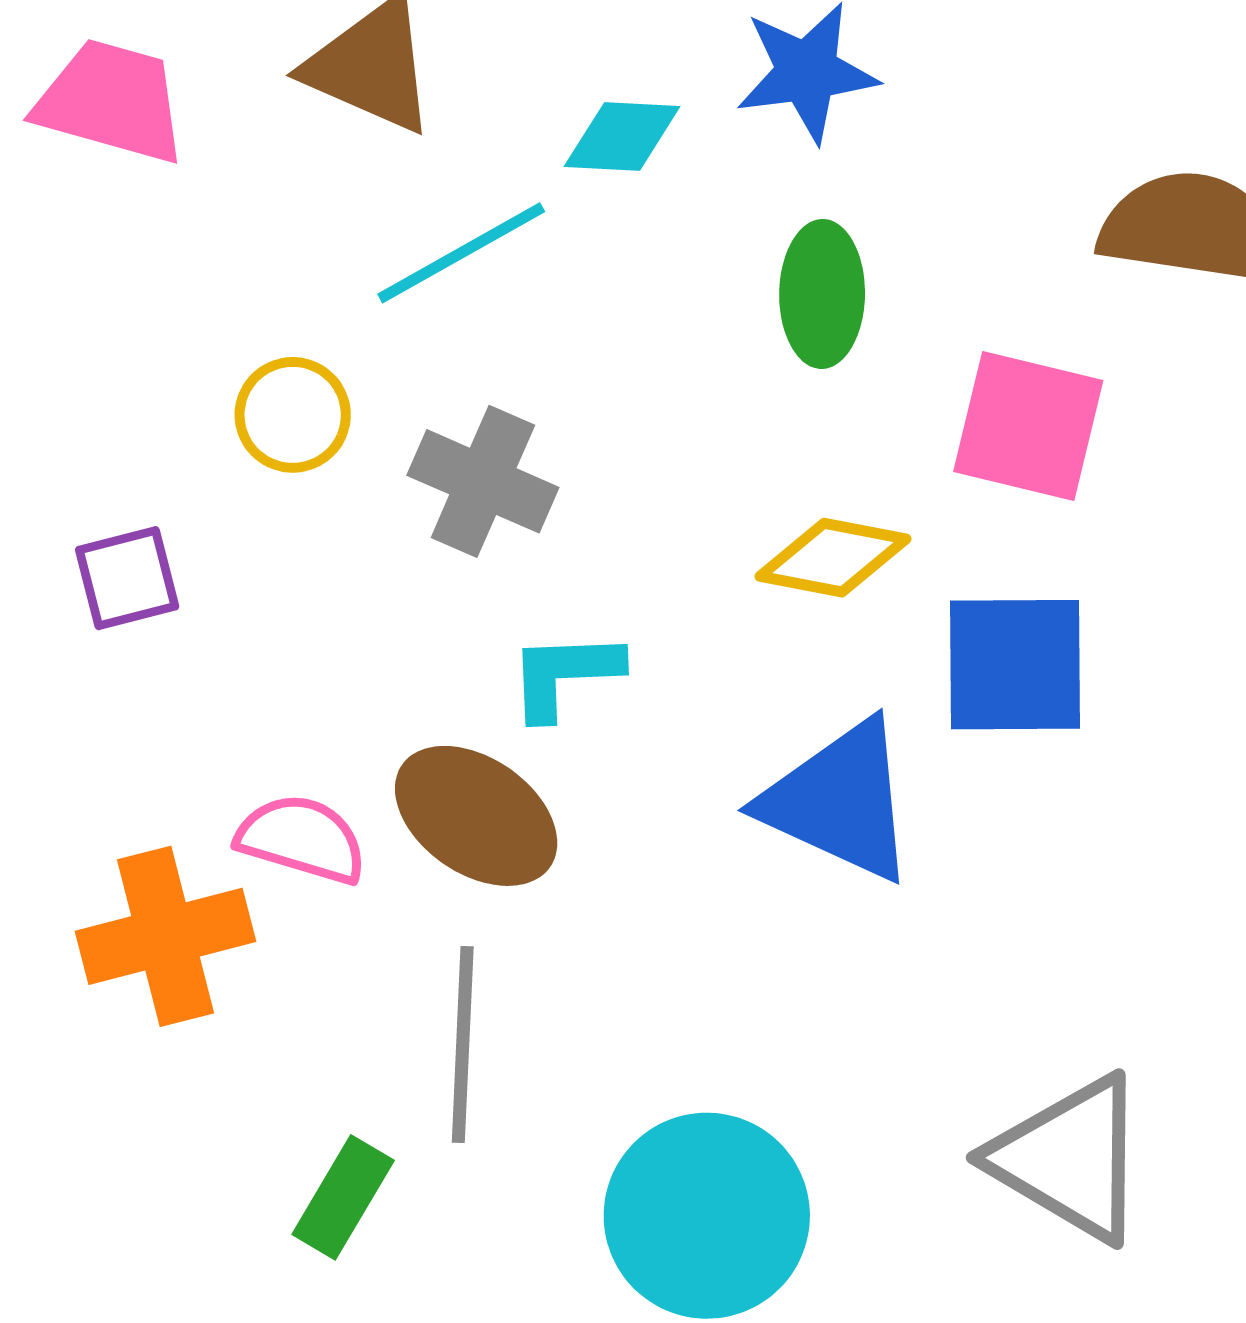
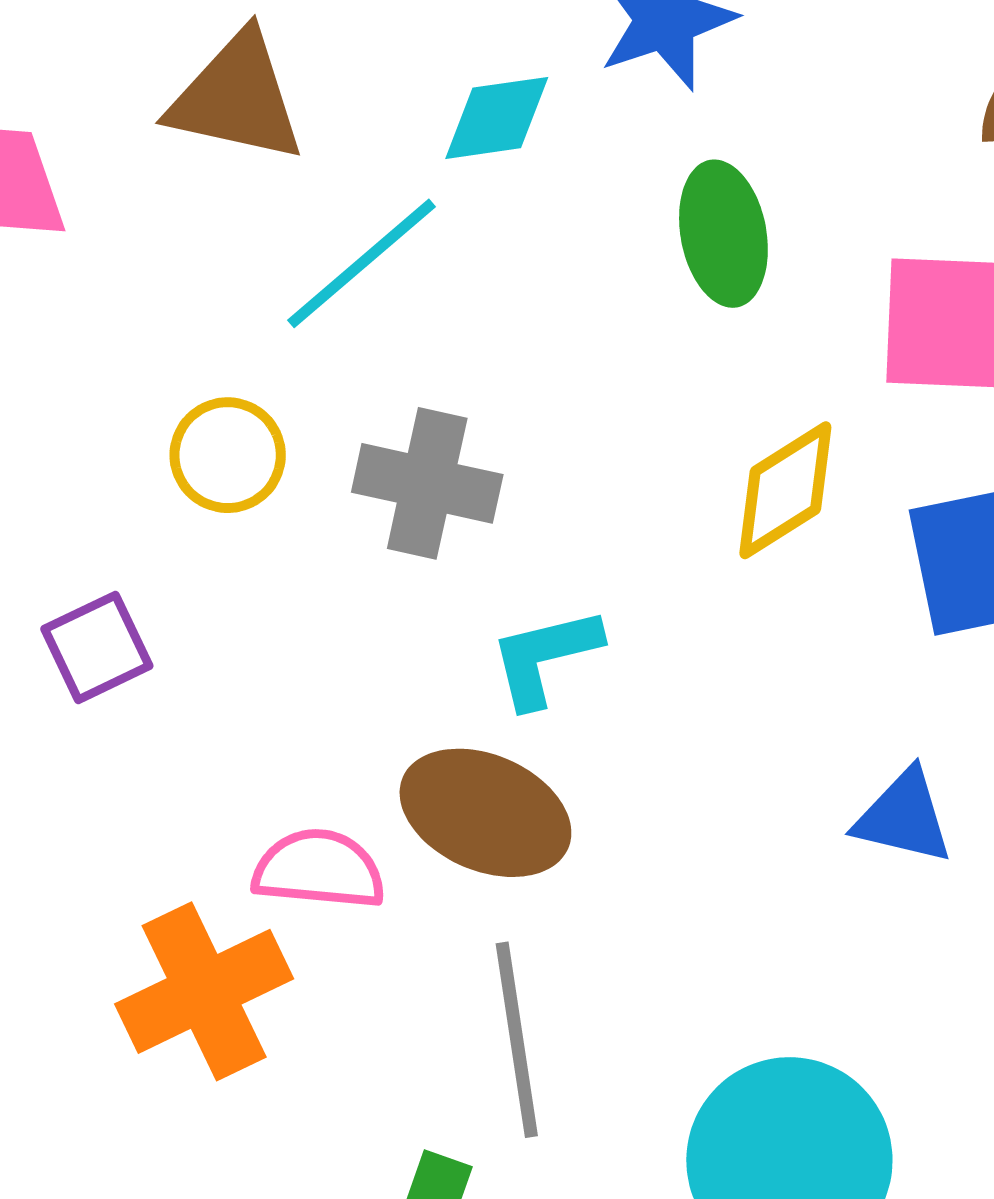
yellow diamond: (833, 558) -> (785, 490), turned -32
blue triangle: (839, 801) -> (904, 817), moved, size x0.6

